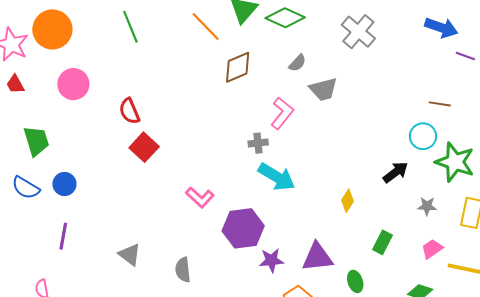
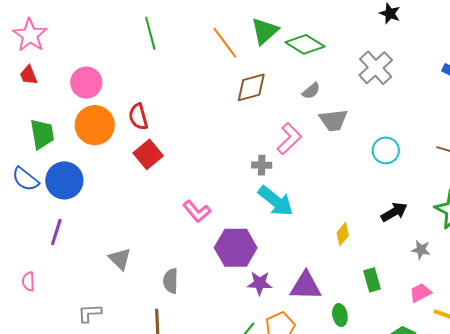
orange circle: (52, 29) -> (95, 125), moved
cyan circle: (423, 136) -> (386, 150), moved
blue circle: (64, 184) -> (64, 180), size x1.6
green rectangle: (382, 242) -> (372, 280), turned -50

